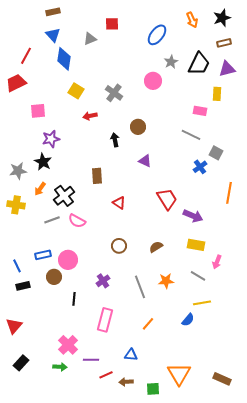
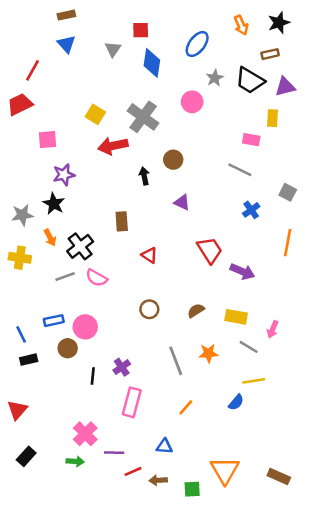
gray triangle: (90, 39) -> (113, 49), turned -32
brown rectangle: (224, 43) -> (270, 54), moved
blue diamond: (64, 59) -> (152, 63), moved
black trapezoid: (199, 64) -> (250, 80), turned 95
gray cross: (114, 93) -> (143, 117), size x1.4
red arrow: (90, 116) -> (113, 146), size x1.6
gray square: (216, 153) -> (288, 192), moved
orange arrow: (40, 189) -> (50, 238), turned -64
yellow rectangle: (196, 245) -> (236, 317), moved
purple cross: (103, 281) -> (122, 367), moved

